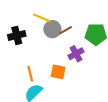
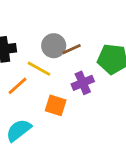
yellow line: (42, 18) -> (39, 69), moved
orange line: (30, 74) -> (18, 86), moved, turned 56

